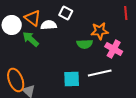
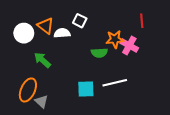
green arrow: (31, 39) -> (42, 60), moved
pink cross: (114, 49) -> (129, 46), moved
orange ellipse: (16, 80) -> (28, 90), turned 45

